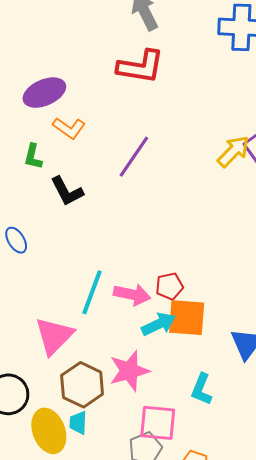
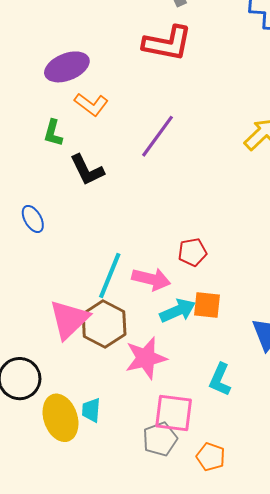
red pentagon: (169, 286) -> (192, 252), moved
orange square: (187, 318) -> (207, 305), size x0.7
brown hexagon: (82, 385) -> (104, 324), moved

